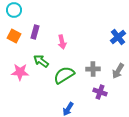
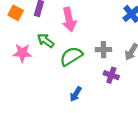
pink arrow: (62, 42) -> (69, 20), size x1.5

